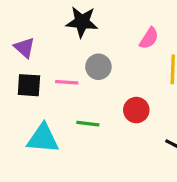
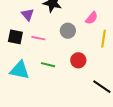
purple triangle: (24, 48) -> (28, 15), moved
gray circle: (98, 67) -> (68, 31), moved

